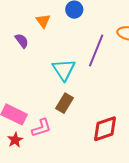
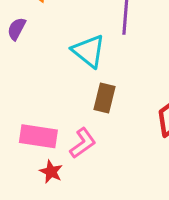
purple semicircle: (22, 41) -> (17, 29), turned -98

